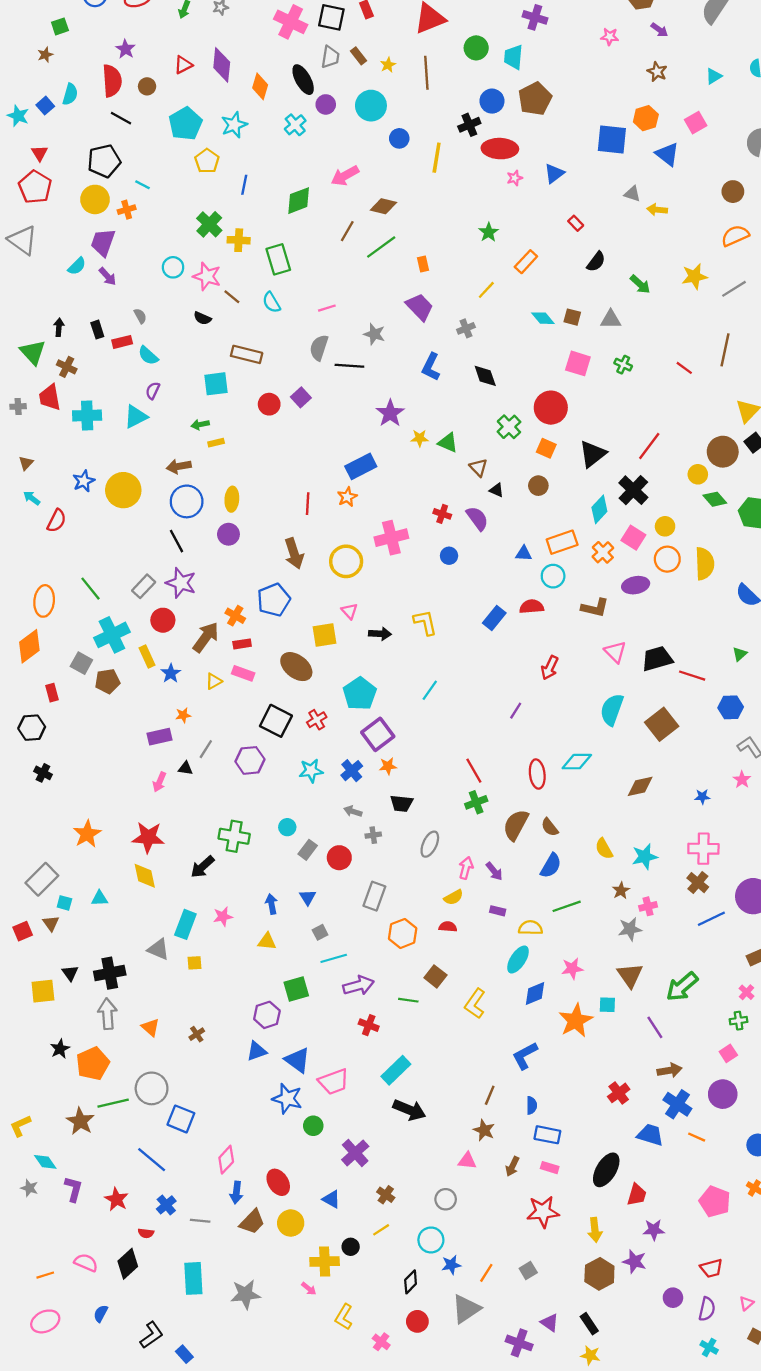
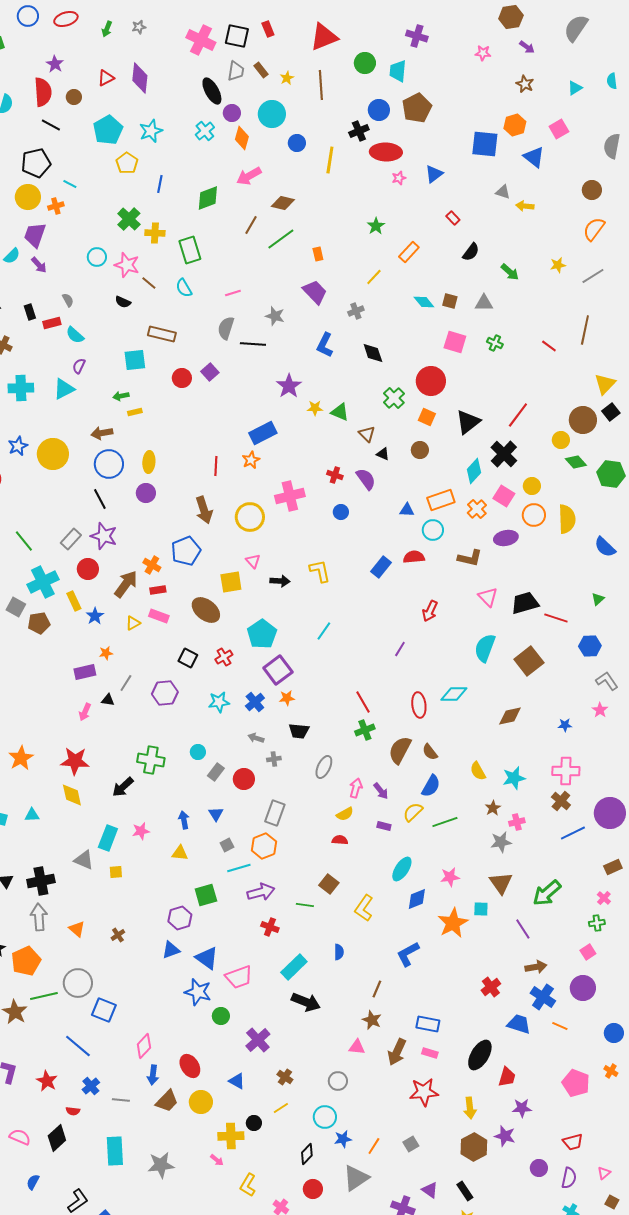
orange diamond: (260, 86) -> (242, 138), moved
orange semicircle: (735, 236) -> (594, 229), turned -30
yellow star: (694, 276) -> (558, 265), size x0.7
black square: (276, 721) -> (188, 658), size x0.7
yellow semicircle: (530, 928) -> (413, 812), moved, turned -45
orange hexagon: (403, 933) -> (264, 846), moved
blue semicircle: (532, 1105) -> (339, 952), moved
brown arrow: (512, 1166) -> (397, 1052), size x1.5

